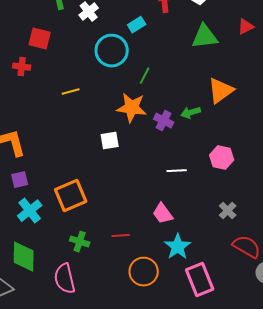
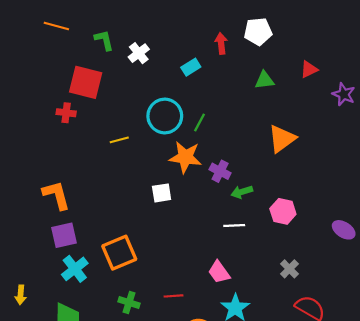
green triangle: (205, 37) -> (265, 80), size x0.7
red square: (40, 39) -> (86, 82), size x1.4
cyan circle: (112, 51) -> (165, 116), moved
green arrow: (191, 113) -> (242, 192), moved
purple square: (20, 180) -> (64, 235), size x1.4

